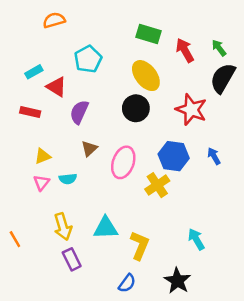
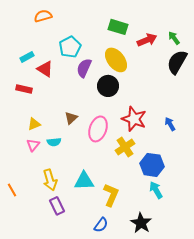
red arrow: (185, 50) -> (147, 40), turned 96
red star: (191, 110) -> (134, 119), moved
purple semicircle: (79, 112) -> (84, 68), moved
blue hexagon: (174, 156) -> (152, 165), moved

